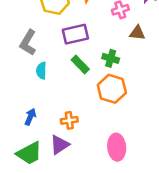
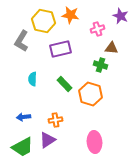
gray L-shape: (28, 43) -> (22, 41), moved
green cross: (111, 58) -> (100, 65), moved
green rectangle: (80, 64) -> (64, 84), moved
blue arrow: (30, 117) -> (24, 117), turned -120

